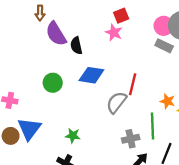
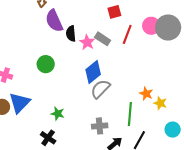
pink star: (114, 32) -> (87, 42), moved
gray rectangle: (164, 46) -> (103, 39), moved
blue diamond: (91, 75) -> (93, 72), moved, turned -55
red line: (133, 84) -> (127, 34), moved
gray cross: (131, 139) -> (100, 126), moved

